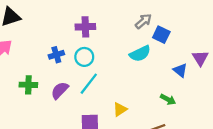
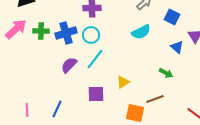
blue square: (161, 35) -> (172, 17), moved
blue cross: (56, 55) -> (66, 33), size x1.5
green cross: (28, 85) -> (41, 31), moved

